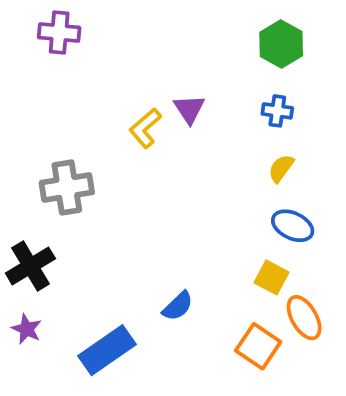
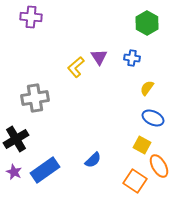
blue cross: (277, 111) -> (132, 58), moved
blue rectangle: (107, 350) -> (45, 170), moved

